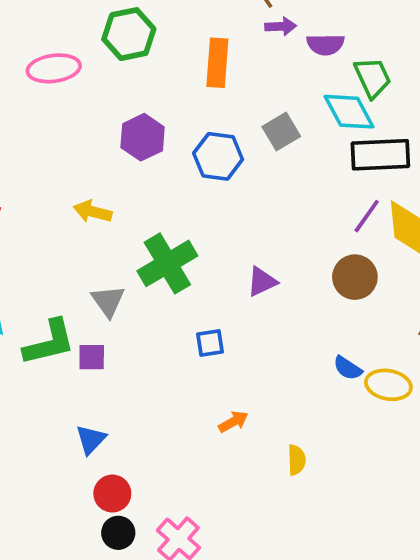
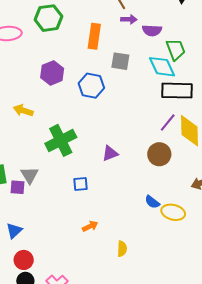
gray square: (281, 131) -> (120, 61), moved, turned 36
gray triangle: (108, 301) -> (30, 175), moved

